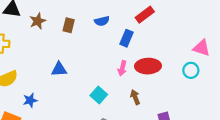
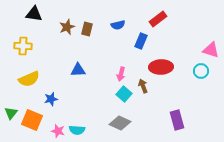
brown star: (38, 21) -> (67, 27), moved
pink arrow: (122, 68) -> (121, 74), moved
cyan square: (99, 95) -> (124, 94), moved
brown arrow: (135, 97) -> (143, 86), moved

